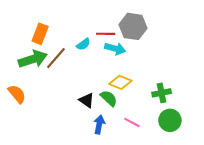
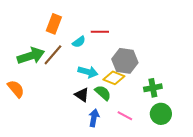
gray hexagon: (133, 26) -> (125, 61), moved
orange rectangle: (40, 34) -> (54, 24), moved
cyan arrow: (115, 49) -> (88, 72), moved

